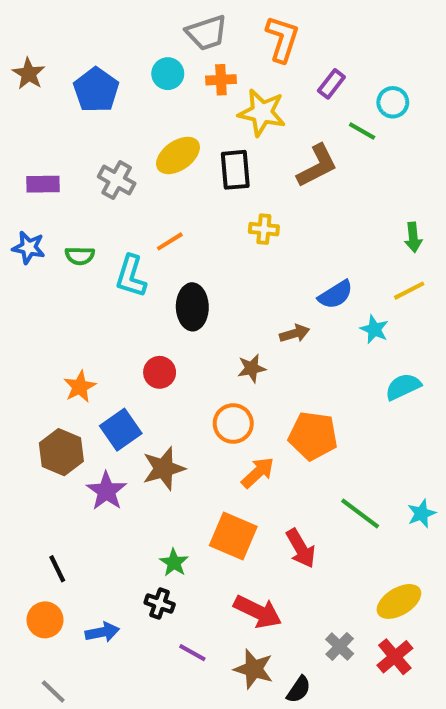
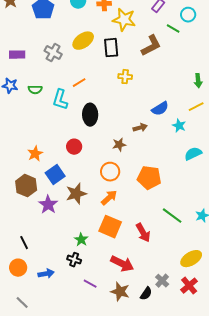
orange arrow: (258, 473) -> (109, 198), moved
black semicircle: (299, 689) -> (146, 294), moved

